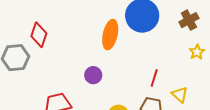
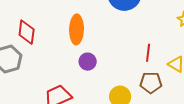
orange ellipse: (110, 35) -> (77, 29), moved

